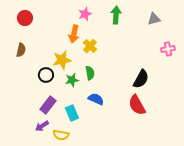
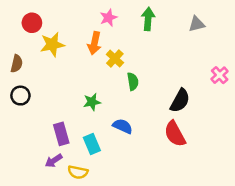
pink cross: (168, 49) -> (220, 75), moved, turned -32
brown semicircle: (21, 50) -> (17, 64), moved
yellow star: (62, 60) -> (52, 44), moved
green semicircle: (90, 73) -> (133, 82), moved
black circle: (46, 75) -> (20, 96), moved
purple rectangle: (48, 105) -> (61, 134), turned -54

